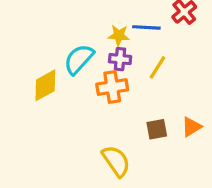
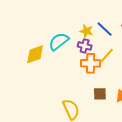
blue line: (146, 27) -> (105, 29), turned 30
orange cross: (112, 87) -> (91, 63), moved

